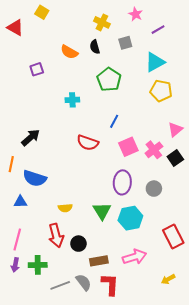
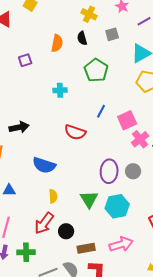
orange semicircle: (69, 52) -> (57, 43), turned -108
black arrow: (31, 138) -> (19, 127), turned 30
pink square: (128, 147) -> (127, 120), moved
blue semicircle: (35, 178) -> (44, 165), moved
gray circle: (154, 189) -> (133, 171), moved
yellow semicircle: (65, 208) -> (53, 196), turned -88
red arrow: (56, 235) -> (44, 223), turned 50

